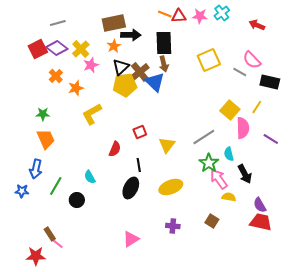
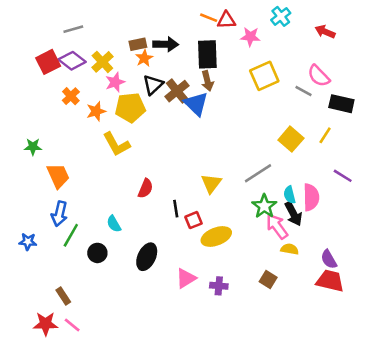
pink star: (200, 16) -> (250, 37), moved
brown rectangle: (114, 23) -> (138, 44), moved, size x0.6
yellow pentagon: (125, 85) -> (130, 108), moved
green star: (43, 114) -> (33, 147), moved
yellow L-shape: (92, 114) -> (116, 144), turned -90
pink semicircle: (243, 128) -> (311, 197), moved
red square: (140, 132) -> (193, 220), moved
blue arrow: (36, 169) -> (59, 214), moved
black arrow: (245, 174) -> (293, 214), moved
black ellipse: (131, 188) -> (147, 257), moved
pink triangle: (131, 239) -> (186, 278), moved
pink line: (57, 243) -> (72, 325), moved

